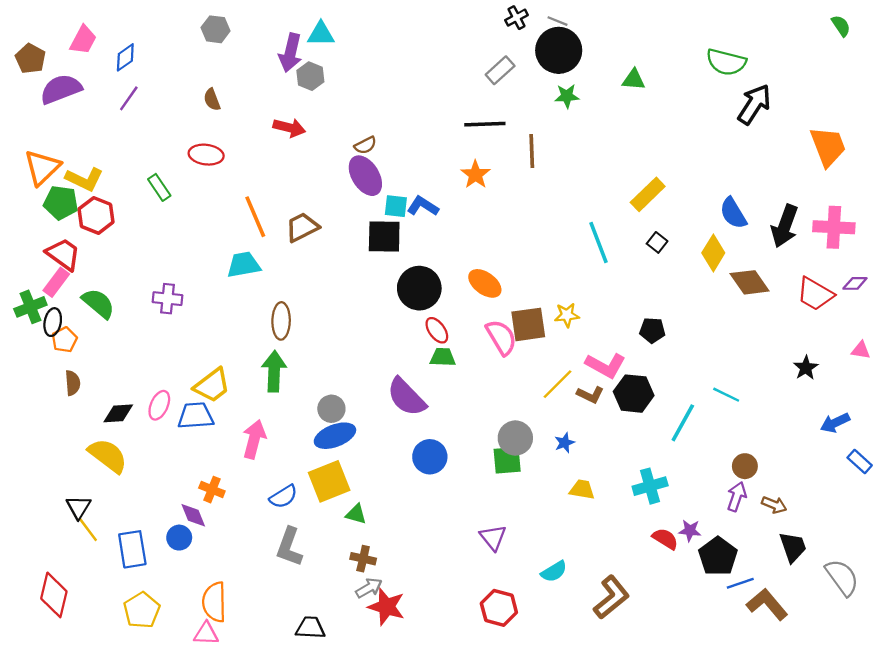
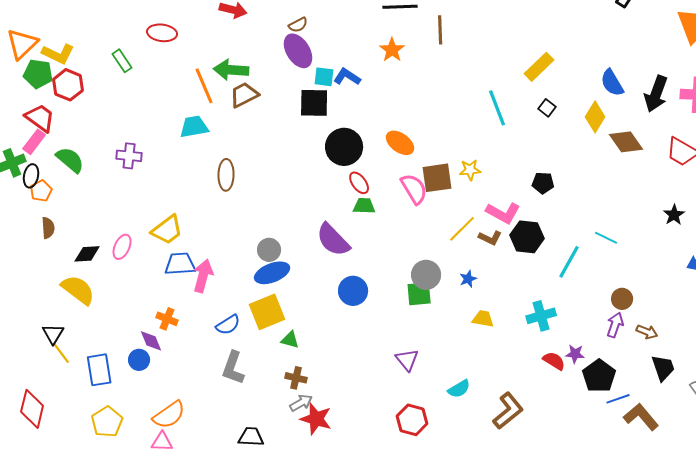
green arrow: (274, 371) -> (231, 70), moved, turned -88
blue trapezoid: (196, 416) -> (180, 264), moved
orange semicircle: (214, 602) -> (169, 415), turned -124

